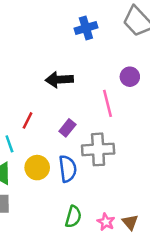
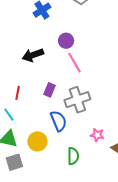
purple circle: (130, 77) -> (66, 41), moved
yellow circle: (37, 168) -> (37, 141), moved
pink star: (106, 222) -> (97, 135), moved

